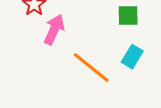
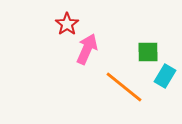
green square: (128, 16) -> (148, 52), moved

